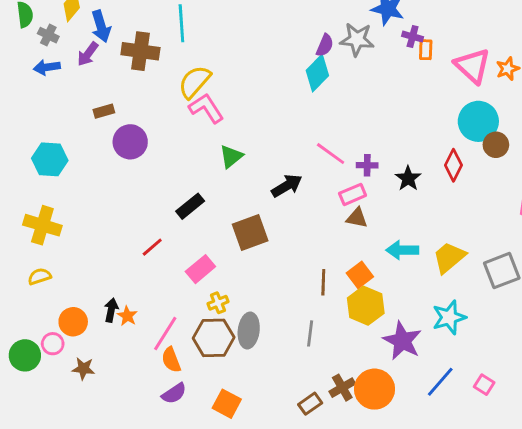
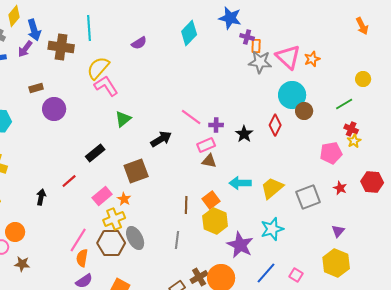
gray star: (357, 39) -> (260, 62), moved
purple semicircle: (325, 45) -> (139, 43), moved, turned 35
cyan diamond: (317, 73) -> (189, 33), moved
yellow cross: (218, 303) -> (114, 219), size x1.5
black arrow: (111, 310) -> (41, 197), moved
orange star: (127, 316) -> (124, 199), moved
gray ellipse: (249, 331) -> (135, 238), turned -35
orange semicircle: (171, 360) -> (82, 258), turned 30

